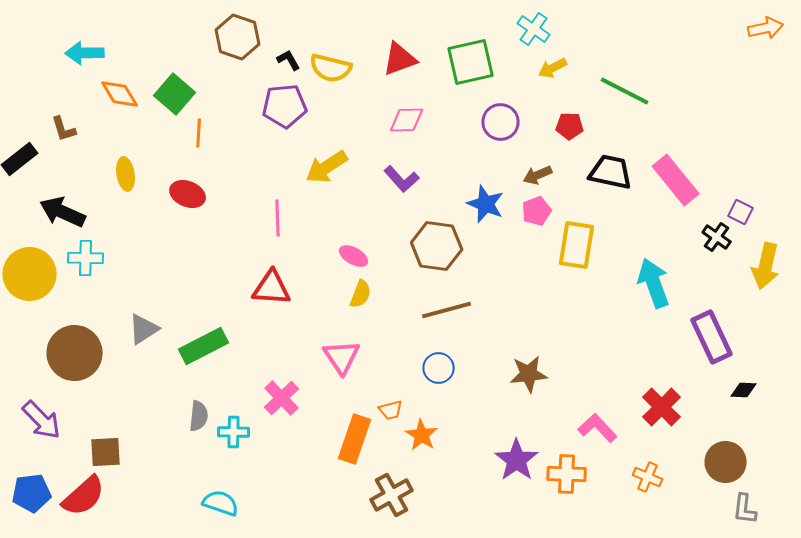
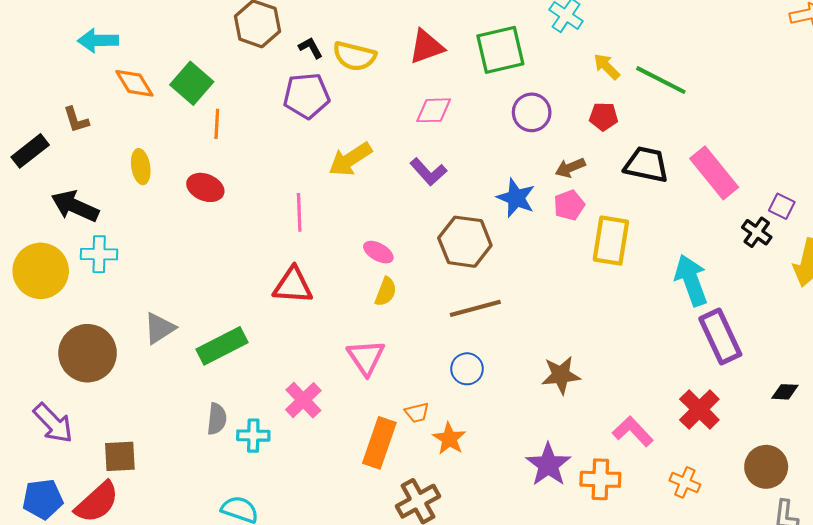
yellow arrow: (553, 68) -> (607, 67), moved, turned 72
purple rectangle: (712, 337) -> (720, 337), moved

